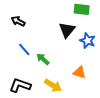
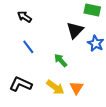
green arrow: (43, 59) -> (61, 60), moved
orange triangle: (80, 72) -> (76, 88), moved, turned 40

